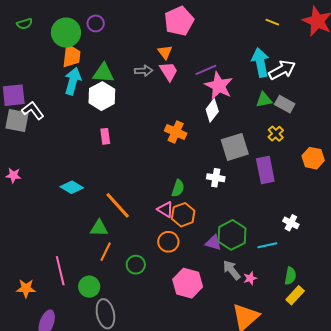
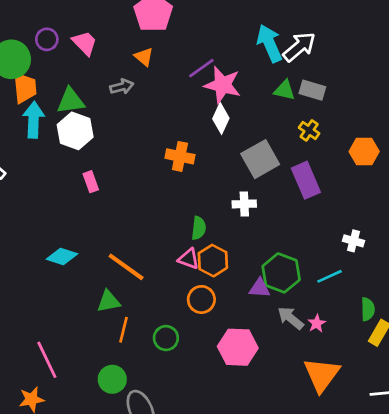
pink trapezoid: (169, 71) -> (85, 43), moved
green triangle: (264, 100) -> (284, 90), turned 36
pink line: (60, 271) -> (47, 360), moved

